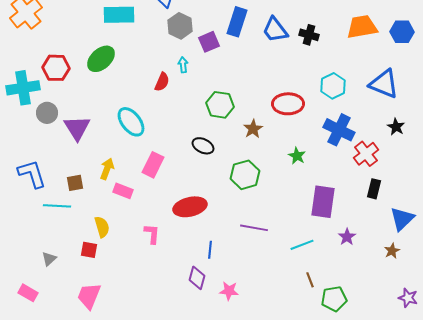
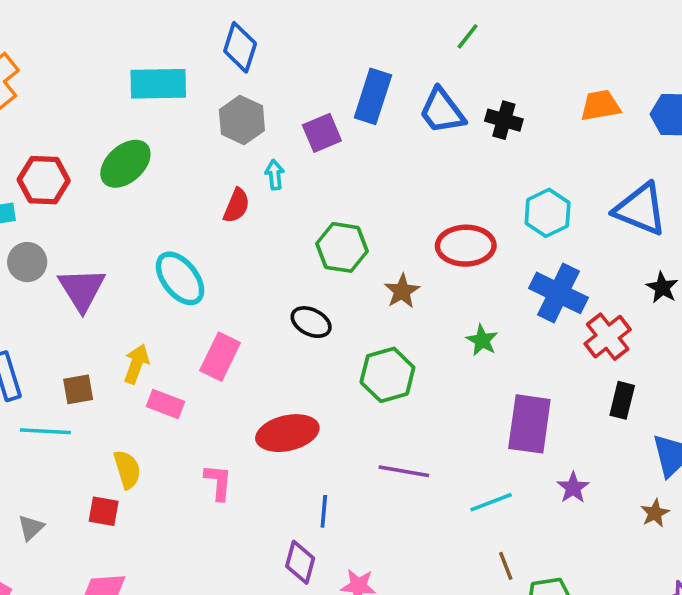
gray hexagon: (180, 26) -> (242, 120), moved
orange trapezoid: (362, 27) -> (600, 106), size x0.7

